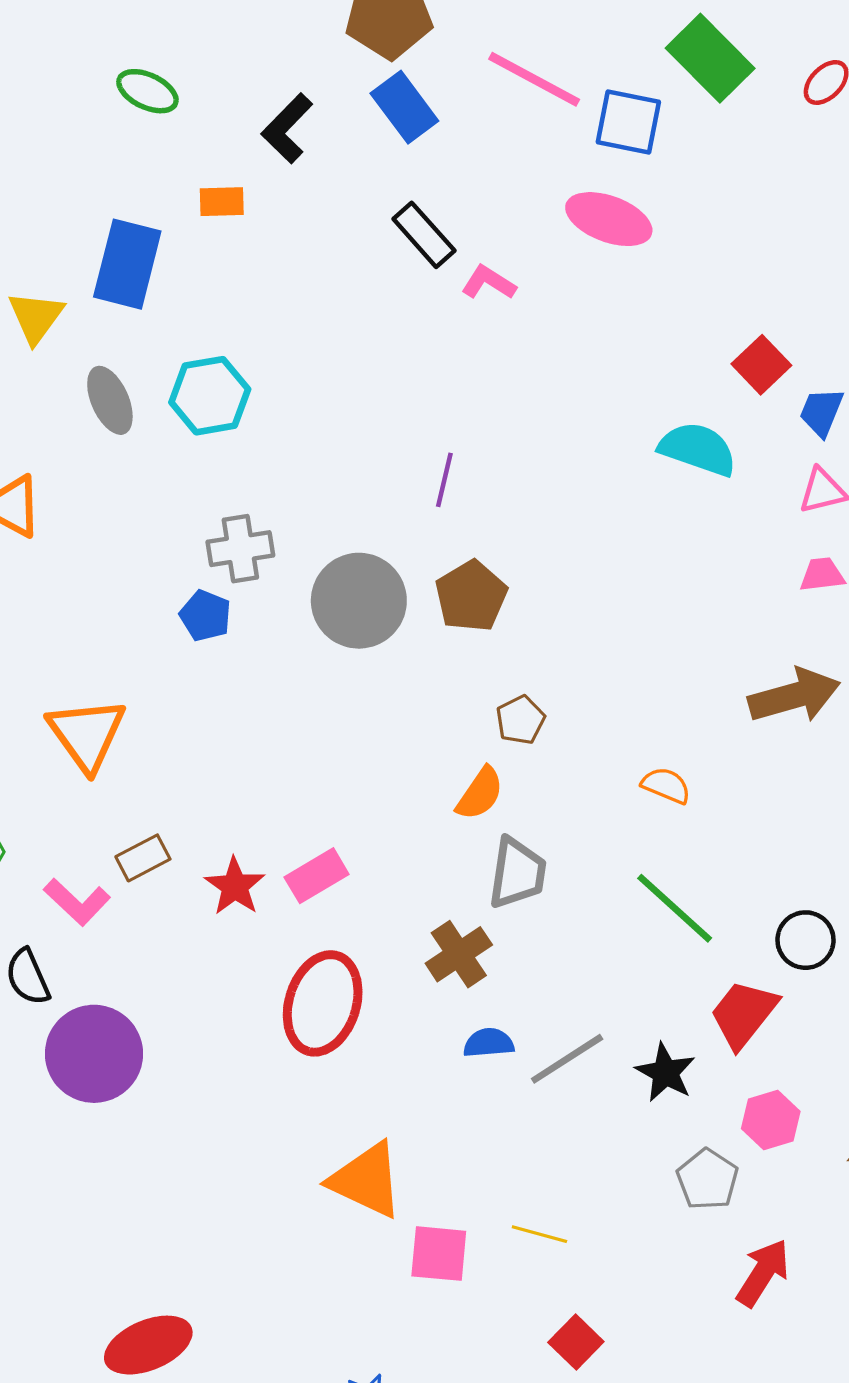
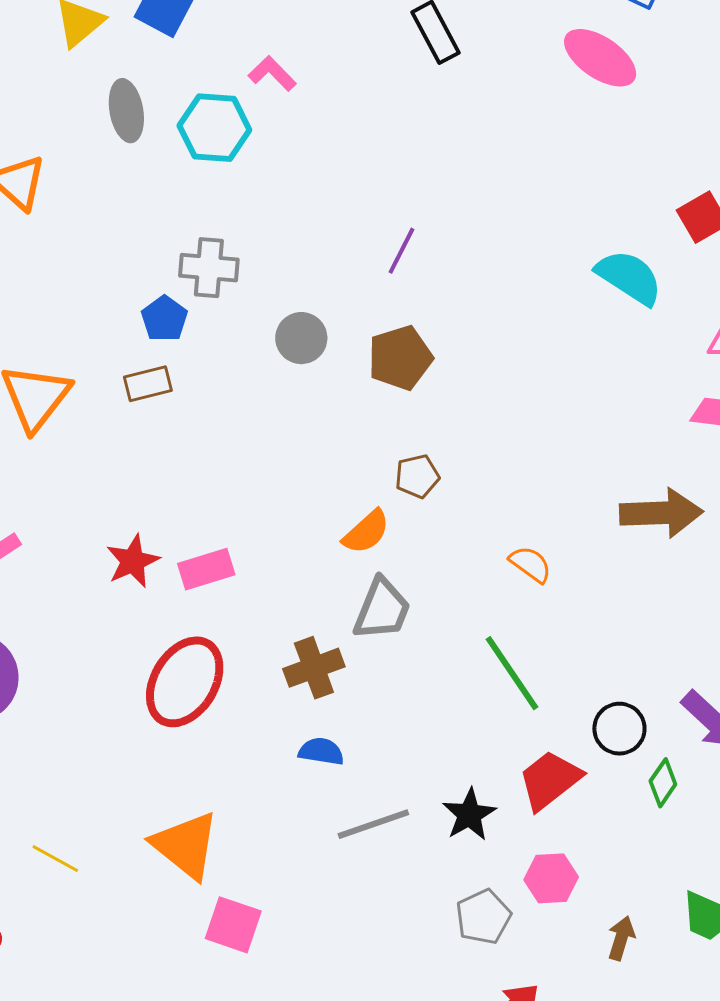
pink L-shape: (489, 283) -> (272, 73), moved
gray circle: (359, 601) -> (301, 338), size x0.6
brown rectangle: (143, 858) -> (148, 384), moved
gray line: (567, 1059) -> (373, 824), moved
yellow line: (539, 1234) -> (55, 859), moved

